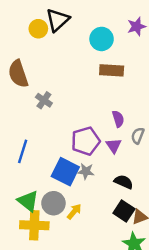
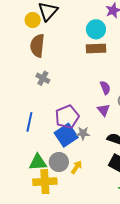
cyan circle: (102, 39) -> (96, 29), moved
brown semicircle: (18, 74) -> (37, 46), moved, turned 30
purple pentagon: (86, 141) -> (67, 117), moved
blue square: (65, 172) -> (66, 135), turned 35
green triangle: (28, 201) -> (38, 162), turned -36

